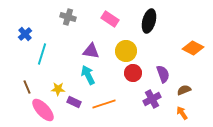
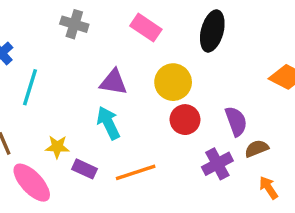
brown semicircle: (184, 90) -> (257, 149), moved

